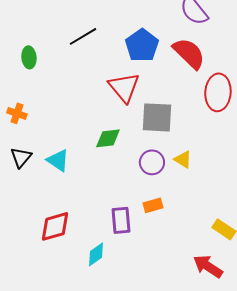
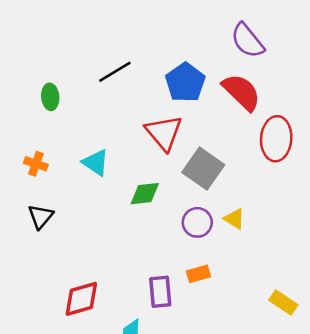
gray square: (157, 117) -> (203, 169), turned 32
cyan triangle: (58, 160) -> (96, 163), moved

